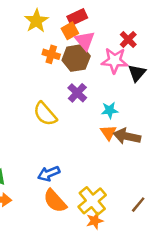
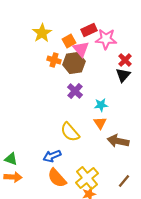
red rectangle: (77, 17) -> (89, 30), moved
red cross: (128, 39) -> (125, 60), moved
pink star: (115, 61) -> (106, 39), moved
yellow semicircle: (45, 114) -> (70, 132), moved
brown arrow: (127, 136) -> (118, 141), moved

